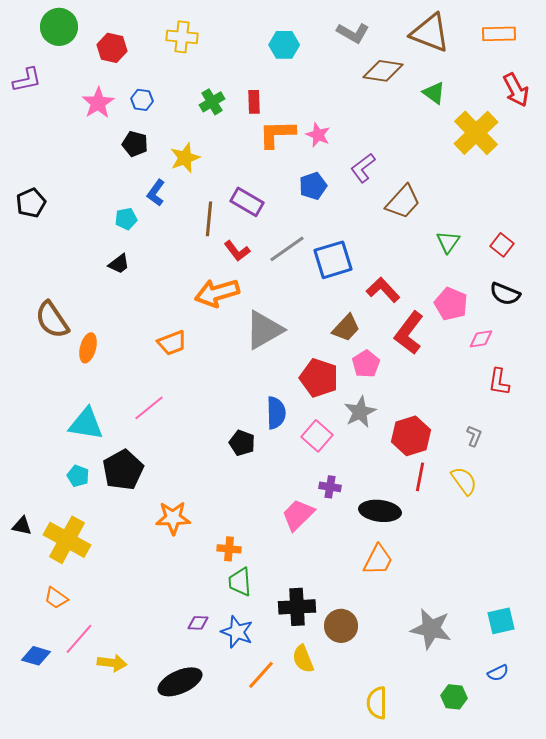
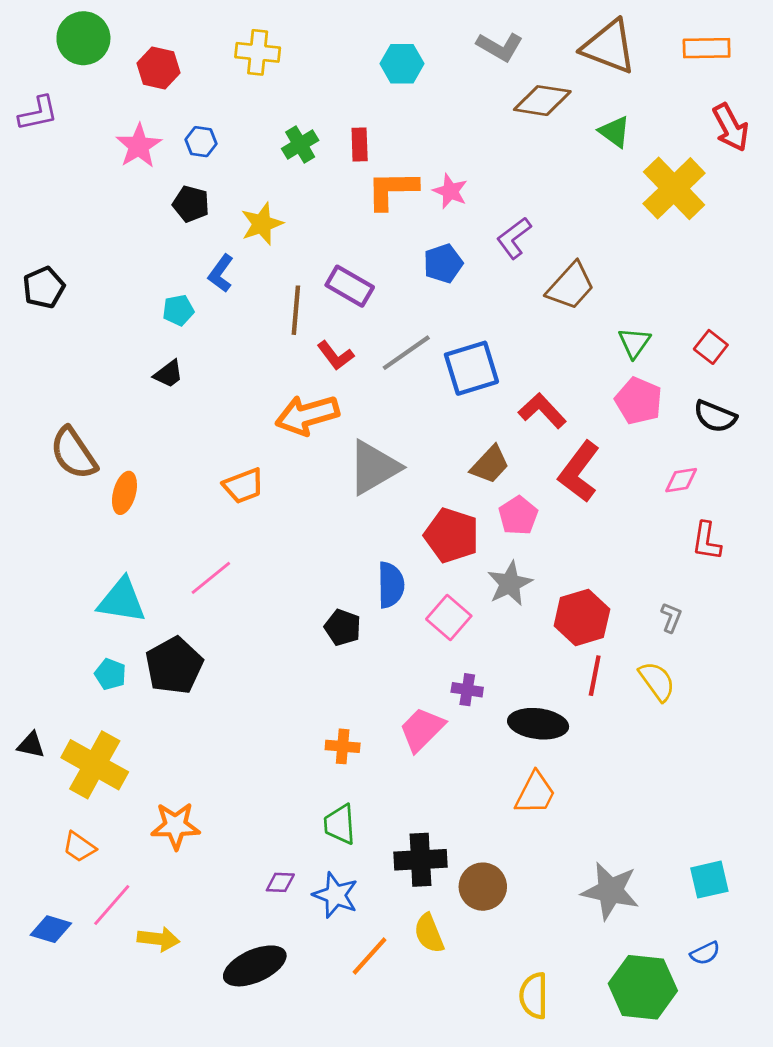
pink pentagon: (451, 304) -> (639, 401), moved
orange star: (173, 518) -> (175, 826), moved
orange cross: (229, 549) -> (343, 746), moved
green hexagon: (454, 697) -> (643, 987), size x1.8

